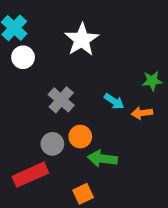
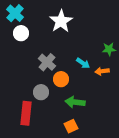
orange circle: (80, 137) -> (61, 79), moved
red rectangle: (30, 175) -> (26, 113), turned -60
orange square: (83, 194) -> (71, 126), moved

